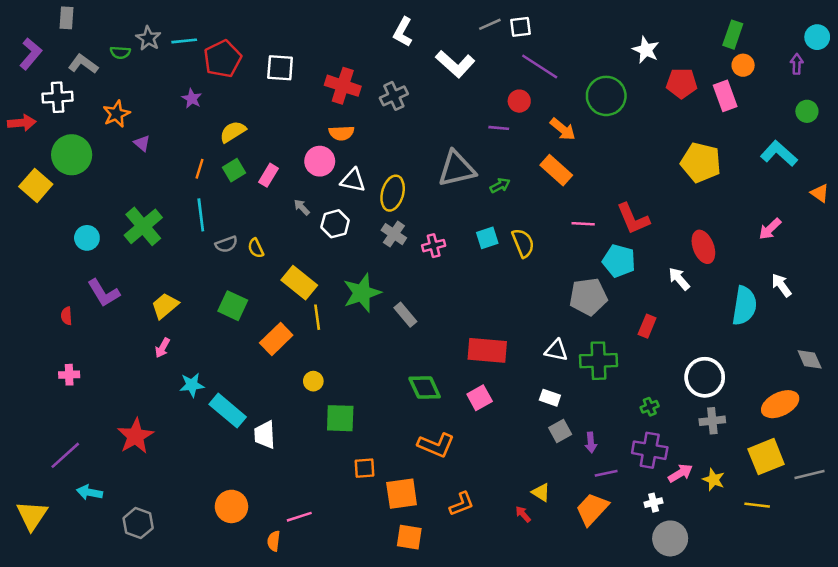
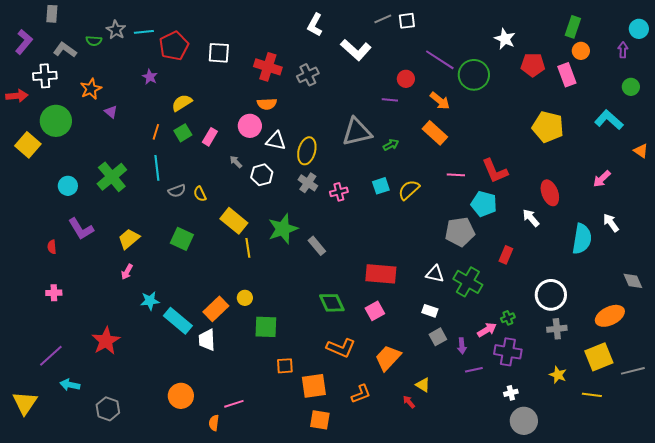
purple line: (540, 67) -> (440, 60), moved
yellow semicircle: (523, 243) -> (409, 190), turned -110
orange rectangle: (276, 339) -> (216, 309), moved
green cross: (599, 361) -> (468, 282), turned 32
pink arrow: (680, 473) -> (487, 330), moved
orange trapezoid: (592, 509) -> (388, 358), moved

